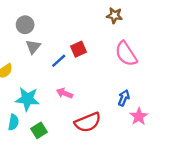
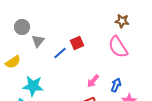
brown star: (114, 15) -> (122, 21), moved
gray circle: (25, 25) -> (22, 27), moved
pink arrow: (65, 93) -> (93, 81), moved, turned -72

